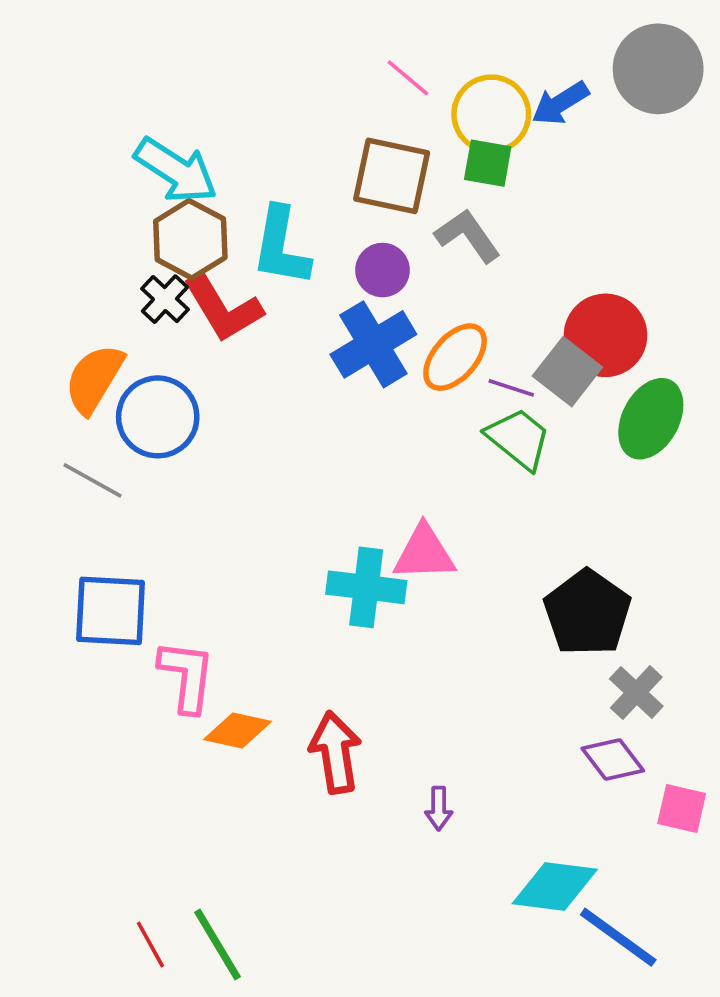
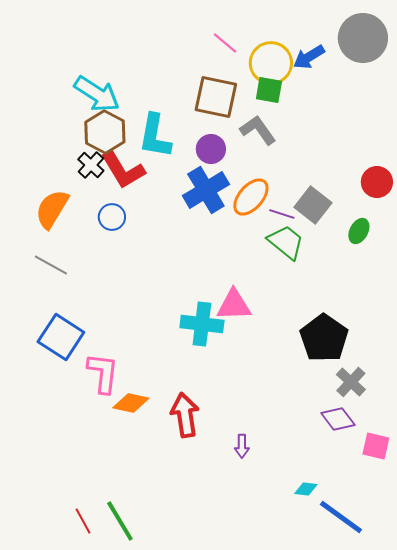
red circle: (606, 335) -> (377, 182), moved, size x0.7
blue circle: (158, 417) -> (112, 217), moved, size x0.6
green ellipse: (651, 419) -> (359, 231), size x0.6
blue square: (111, 611) -> (61, 337), turned 30
cyan diamond: (555, 886) -> (306, 489), size x0.5

